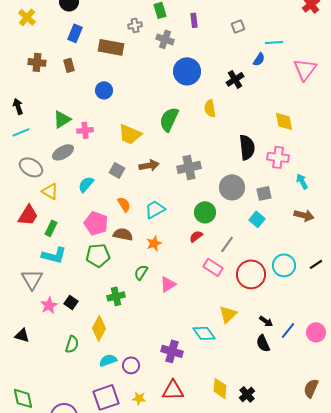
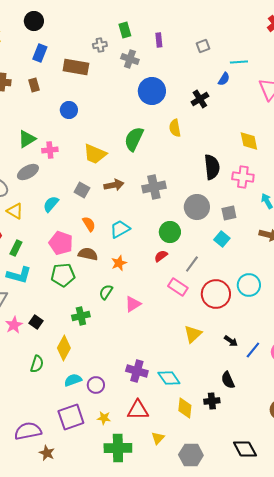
cyan diamond: (204, 333) -> (169, 378), moved
black semicircle: (263, 343) -> (228, 380), moved
black cross: (247, 394) -> (212, 401), moved, turned 35

